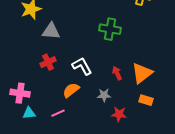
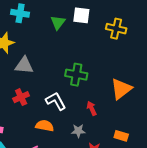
green cross: (110, 29) -> (76, 75), moved
orange triangle: (142, 73) -> (121, 89), moved
orange semicircle: (71, 90) -> (45, 126), turned 48

